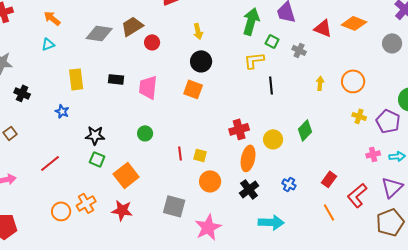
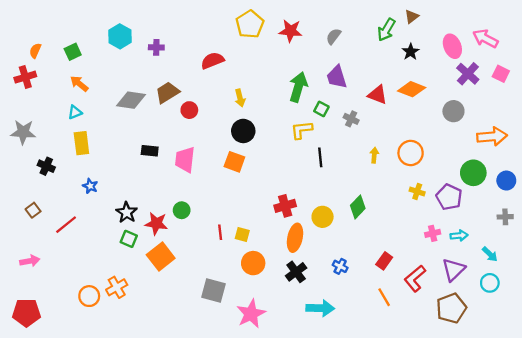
yellow rectangle: (76, 79) -> (81, 143), moved
black star: (95, 135) -> (127, 212), turned 30
red line: (50, 163) -> (66, 225), moved
red star: (122, 210) -> (156, 223), moved

